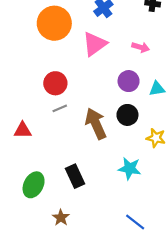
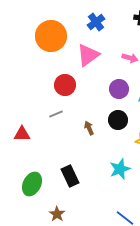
red circle: (55, 83) -> (65, 85), moved
brown arrow: (96, 124) -> (89, 128), size x0.5
cyan star: (130, 168) -> (120, 169), turned -30

